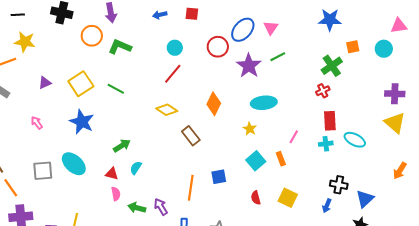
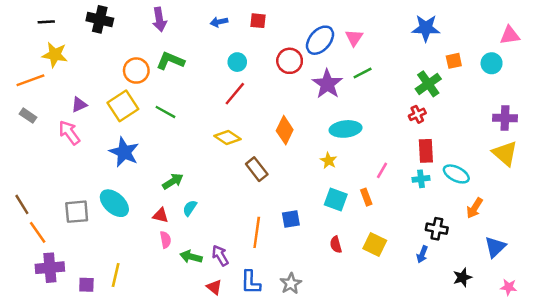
orange circle: (92, 36) -> (136, 71), moved
pink arrow: (37, 123) -> (69, 133), moved, size x1.5
cyan square: (256, 161) -> (336, 200), turned -30
orange arrow: (400, 171) -> (475, 208), moved
blue triangle: (365, 199) -> (495, 247), moved

